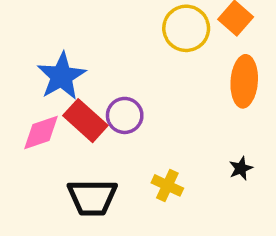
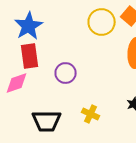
blue star: (61, 76) -> (29, 26), moved
red rectangle: (85, 121) -> (30, 56), moved, turned 40

